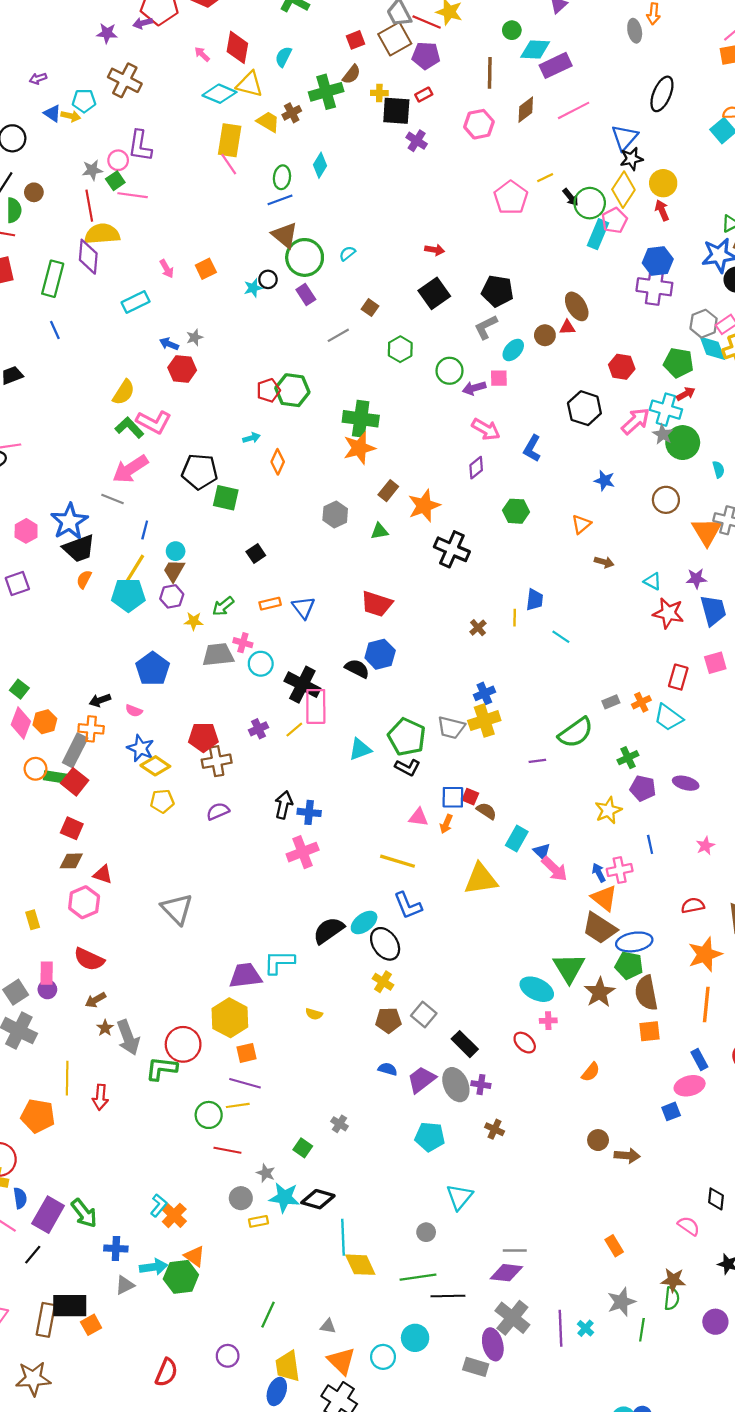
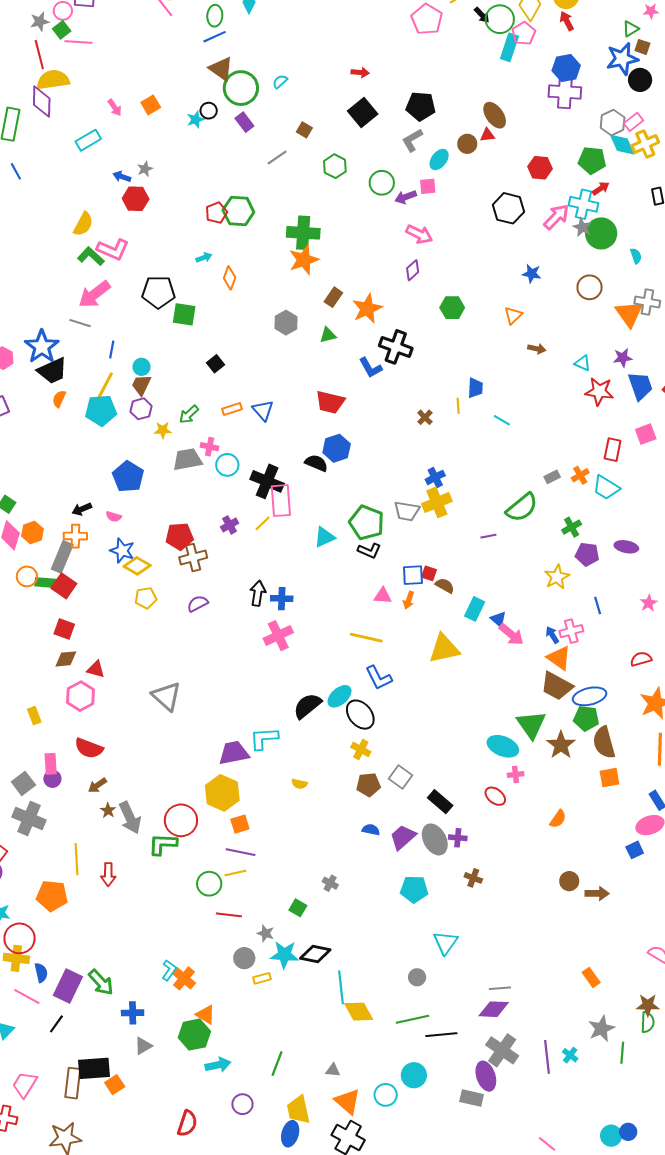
blue L-shape: (532, 448) -> (371, 368), moved, turned -55
cyan arrow: (154, 1267) -> (218, 1065), moved

